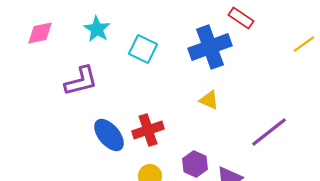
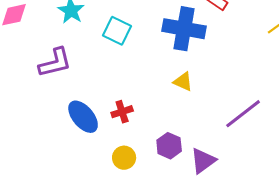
blue cross: (210, 47) -> (184, 29), turned 30
red cross: (148, 130) -> (122, 112), size x0.7

